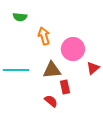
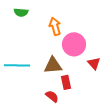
orange arrow: (44, 36) -> (55, 26), moved
red triangle: (93, 68) -> (94, 63), turned -32

